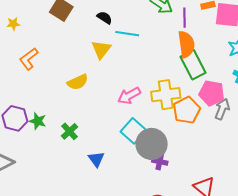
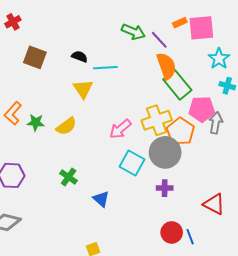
purple line: (185, 18) -> (159, 40), turned -30
green star: (38, 121) -> (36, 122), moved
gray circle: (152, 144) -> (165, 152), moved

